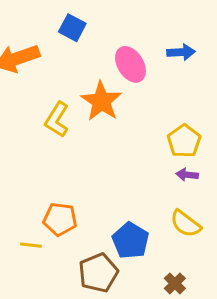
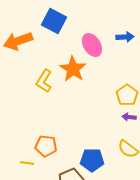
blue square: (72, 28) -> (54, 21), size x1.4
blue pentagon: (130, 241) -> (92, 160), turned -30

